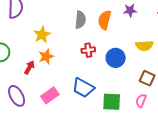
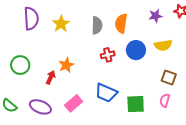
purple star: (130, 10) -> (155, 16), moved
yellow star: (42, 35) -> (61, 24), moved
blue circle: (116, 58) -> (136, 50), moved
purple ellipse: (17, 96) -> (40, 107), turned -35

